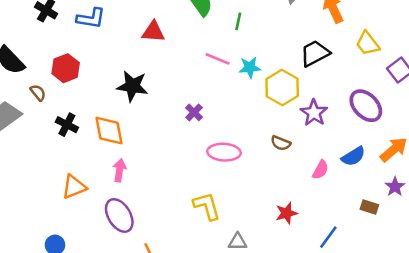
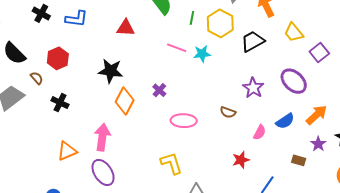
yellow hexagon: (282, 87) -> (220, 23), moved
orange diamond: (109, 131) -> (125, 101), moved, turned 40
pink arrow: (120, 170) -> (102, 137), size x1.5
red star: (286, 213) -> (241, 160), moved

